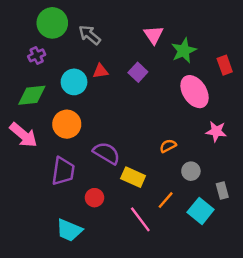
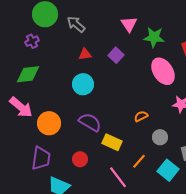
green star: (184, 51) -> (154, 37), turned 30
cyan circle: (74, 82) -> (83, 84), moved
orange circle: (67, 124) -> (49, 123), moved
purple trapezoid: (63, 171) -> (41, 158), moved

